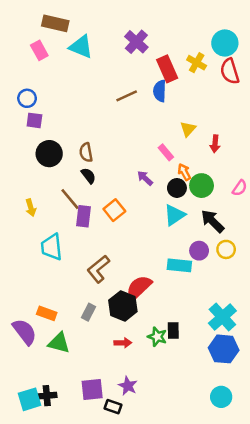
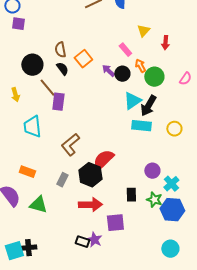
black circle: (49, 154) -> (32, 65), moved
black circle: (177, 188) -> (122, 74), moved
orange square: (114, 210) -> (83, 59), moved
black arrow: (213, 221) -> (148, 106), moved, turned -105
purple circle: (199, 251) -> (152, 171), moved
cyan rectangle: (179, 265) -> (141, 126), moved
orange rectangle: (47, 313) -> (27, 172), moved
cyan cross: (222, 317) -> (171, 184), size x0.7
green star: (157, 337) -> (154, 200), moved
red arrow: (123, 343) -> (90, 205), size x1.6
purple square: (92, 389) -> (115, 223), moved
black rectangle: (113, 407) -> (82, 242), moved

